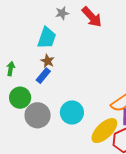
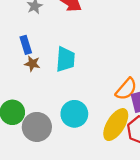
cyan trapezoid: (47, 38) -> (65, 59), moved
blue rectangle: (43, 76) -> (26, 45), moved, turned -42

